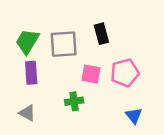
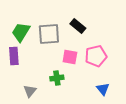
black rectangle: (101, 34) -> (78, 26), turned -35
purple rectangle: (31, 73) -> (14, 56), moved
gray triangle: (27, 113) -> (30, 91), moved, turned 40

